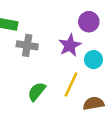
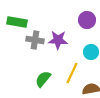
purple star: (70, 45) -> (58, 40), moved, turned 30

